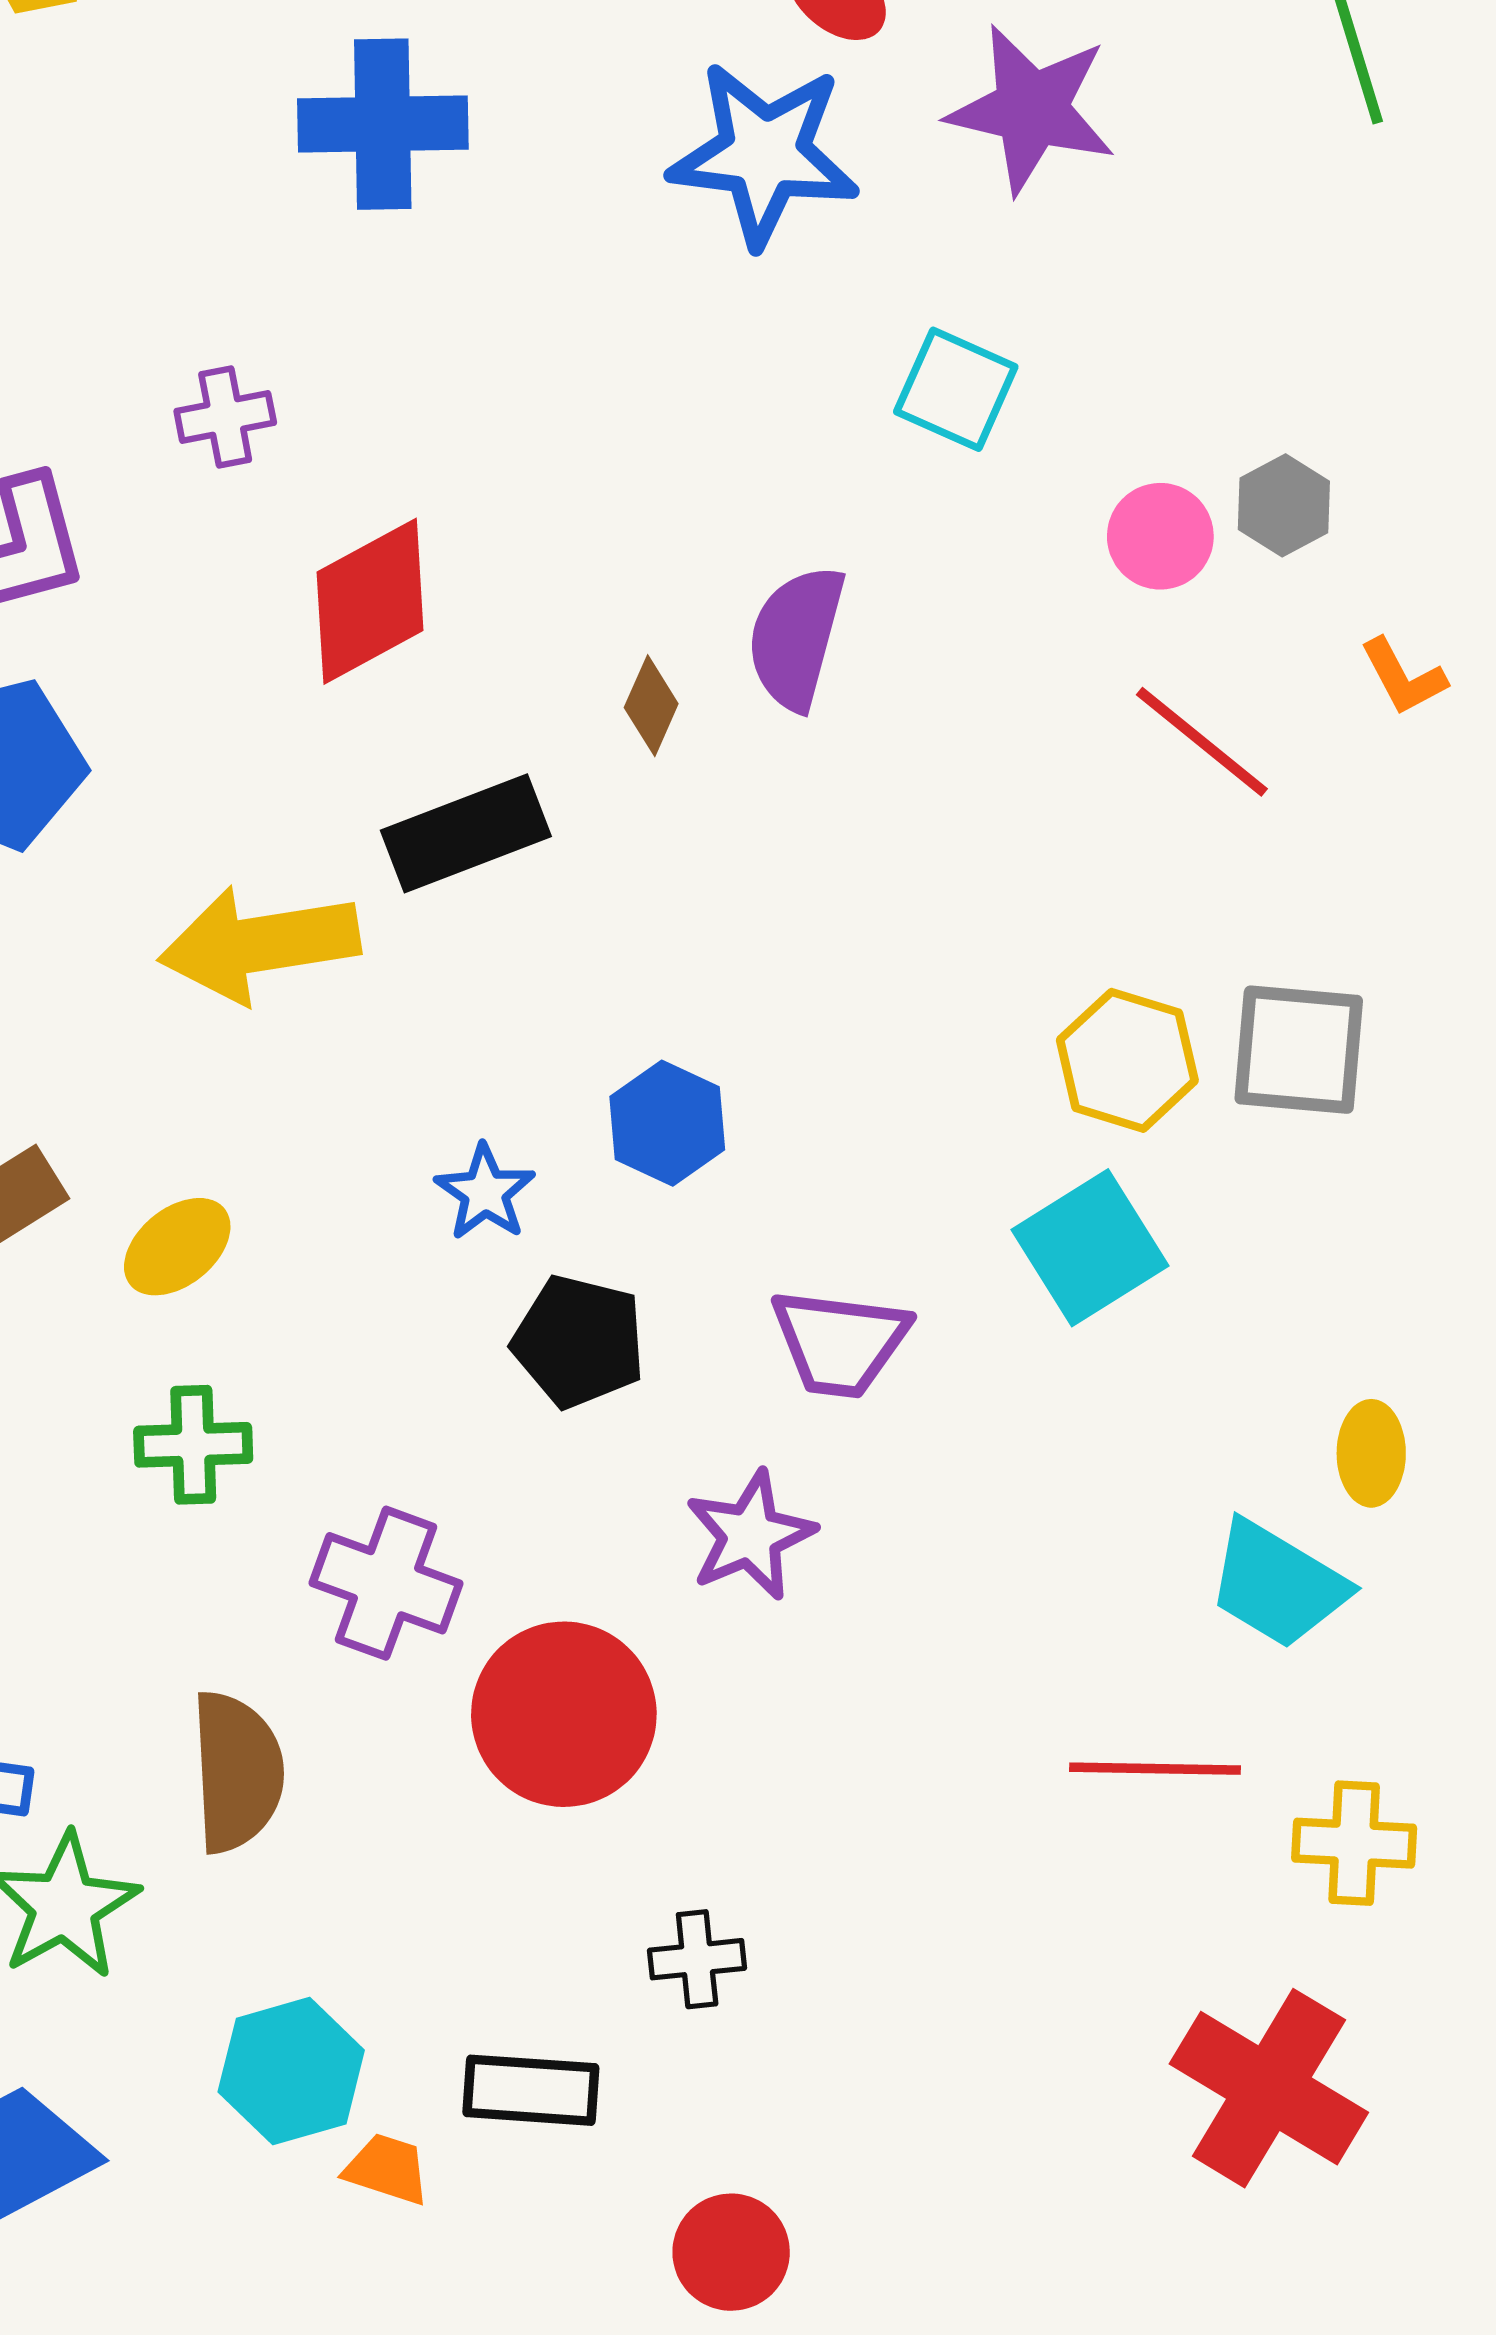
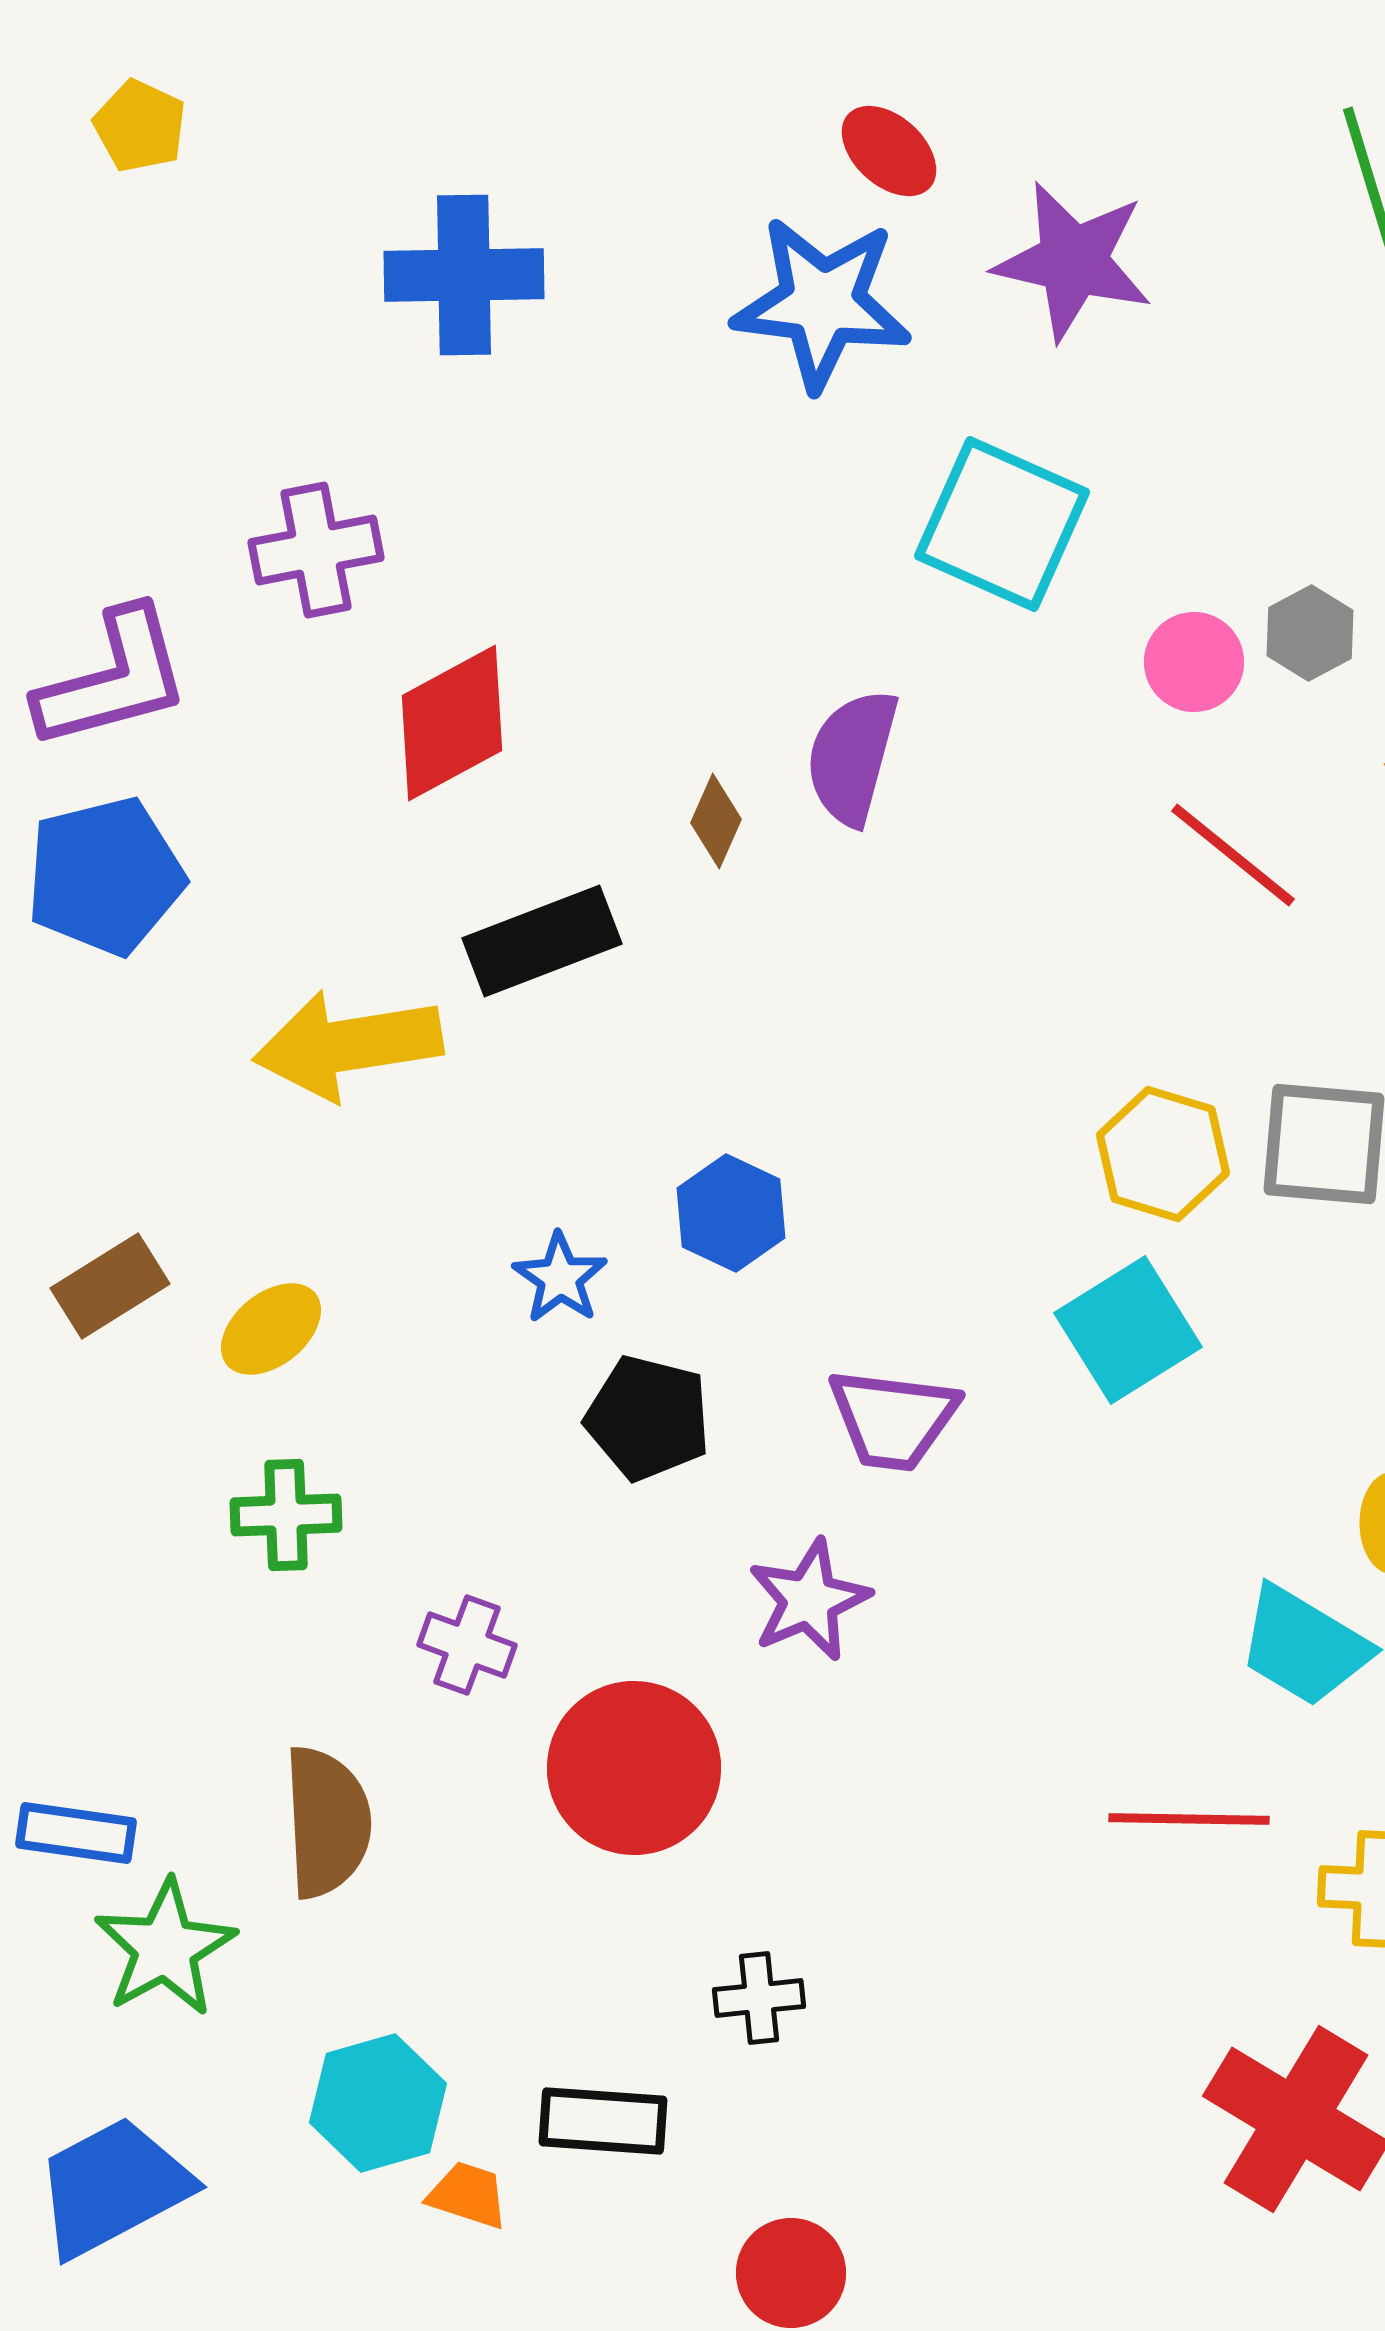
cyan square: (956, 389) -> (1002, 524), size x1.5
purple cross: (225, 417) -> (316, 550), size x1.4
purple cross: (386, 1583) -> (467, 1645), size x0.7

